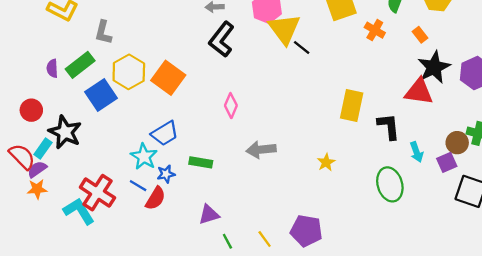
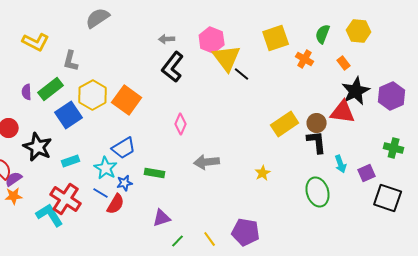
yellow rectangle: (352, 106) -> (285, 124), turned 44
brown circle: (457, 143) -> (317, 123), moved
cyan rectangle: (43, 148) -> (71, 161), moved, turned 36
green line: (227, 241) -> (178, 241), turned 72

